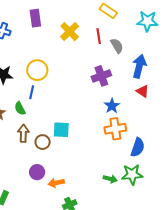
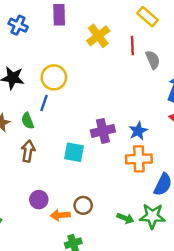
purple cross: (101, 76) -> (103, 131), moved
brown circle: (43, 142) -> (83, 205), moved

